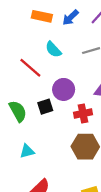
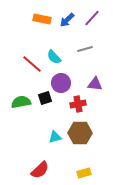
cyan semicircle: (53, 49) -> (54, 57), moved
green semicircle: (18, 111) -> (21, 102), turned -72
cyan triangle: (27, 151) -> (55, 137), moved

